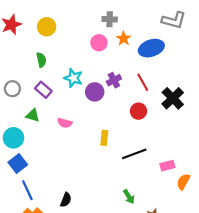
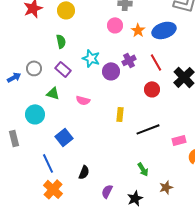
orange star: (124, 38) -> (138, 30), moved
blue square: (18, 163) -> (64, 137), moved

